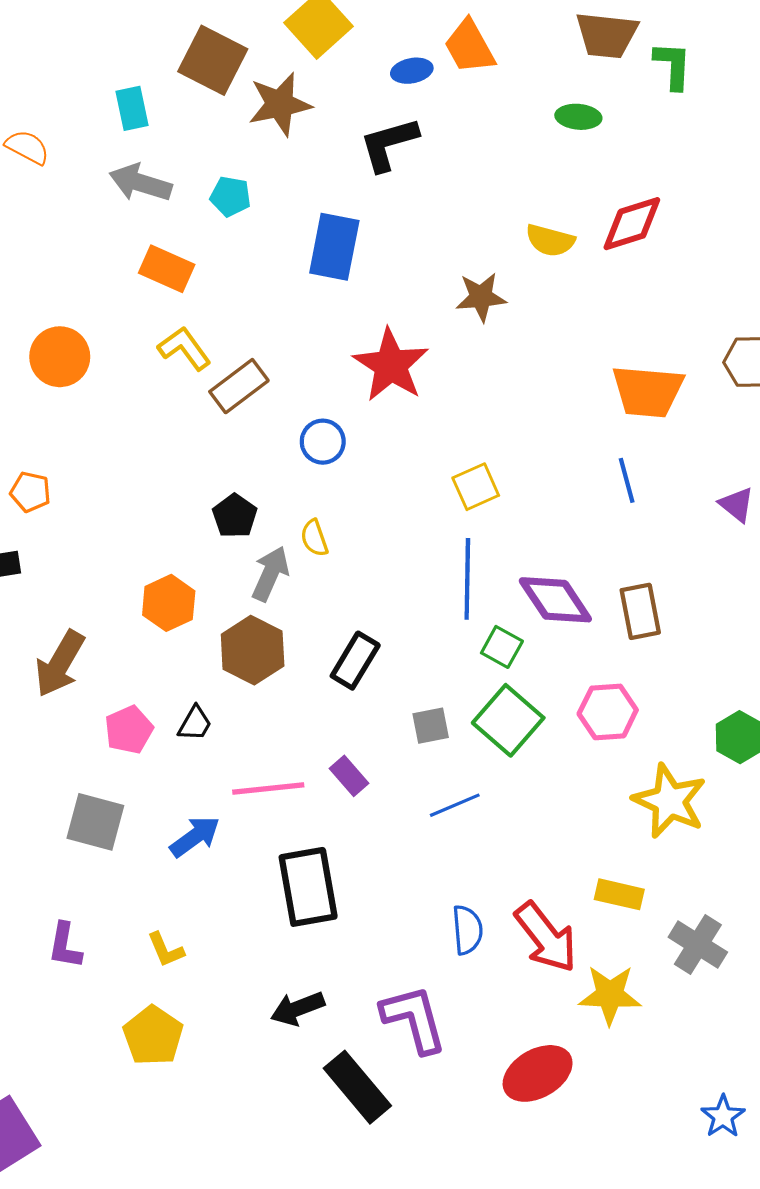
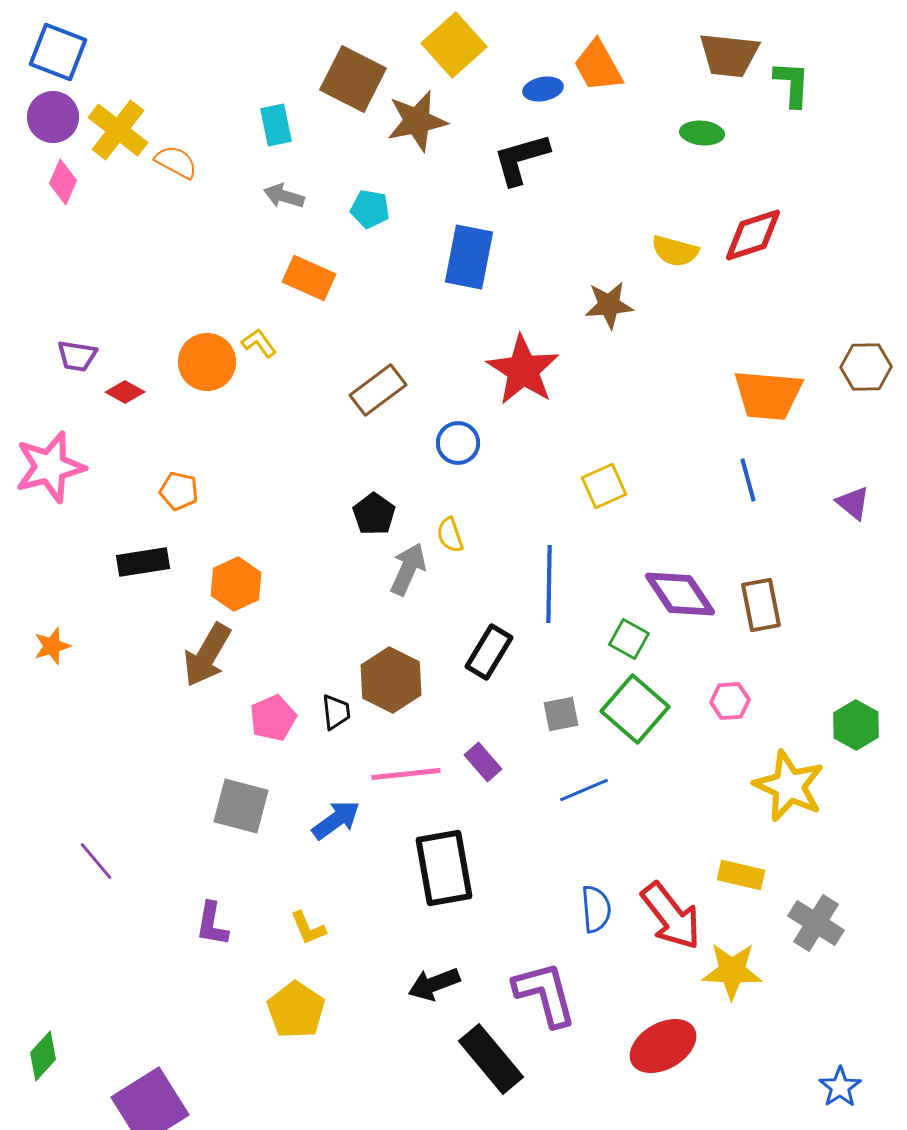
gray arrow: (140, 183) -> (284, 196), size x0.7
yellow L-shape: (184, 348) -> (259, 343), moved, size x0.7
blue line: (467, 579) -> (549, 584), moved
orange hexagon: (169, 603) -> (236, 584), moved
brown hexagon: (253, 650) -> (391, 680), moved
pink hexagon: (608, 712) -> (730, 701), size x0.7
black trapezoid: (195, 723) -> (336, 712), turned -36

